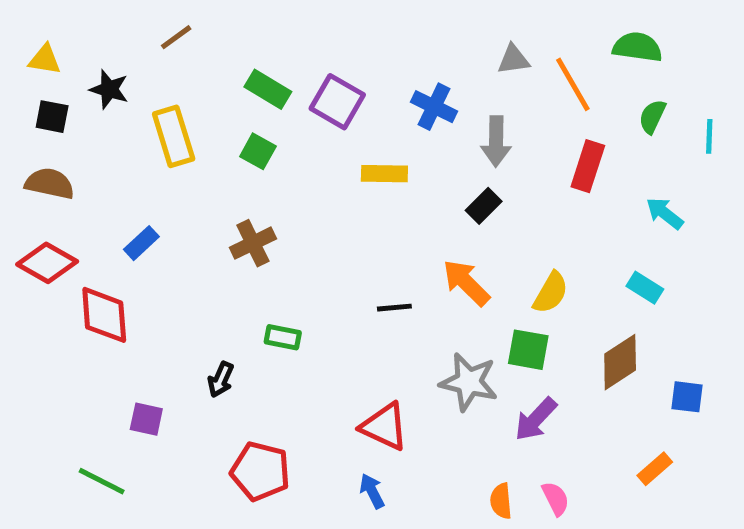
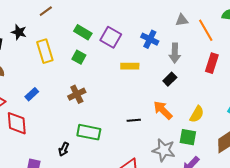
green rectangle: (283, 337) -> (89, 132), size x1.6

